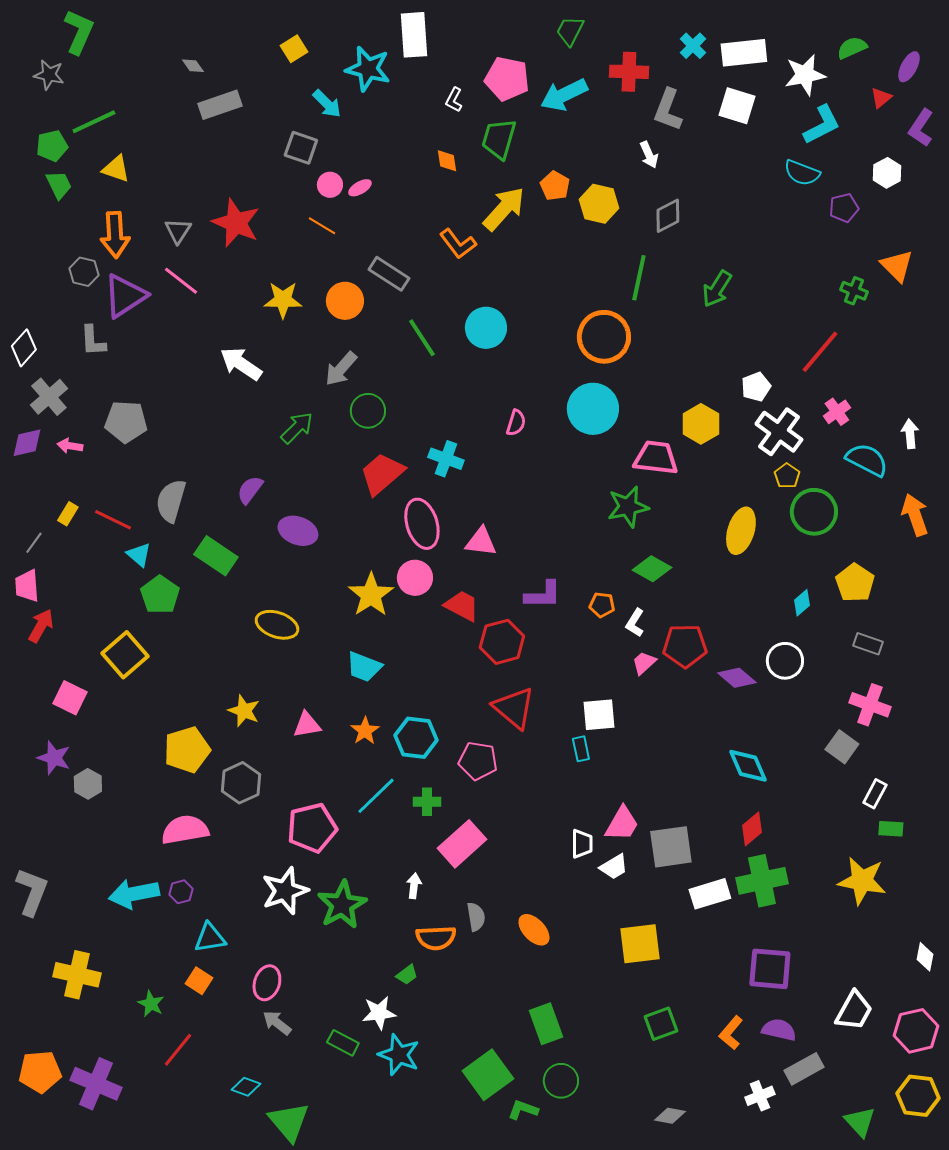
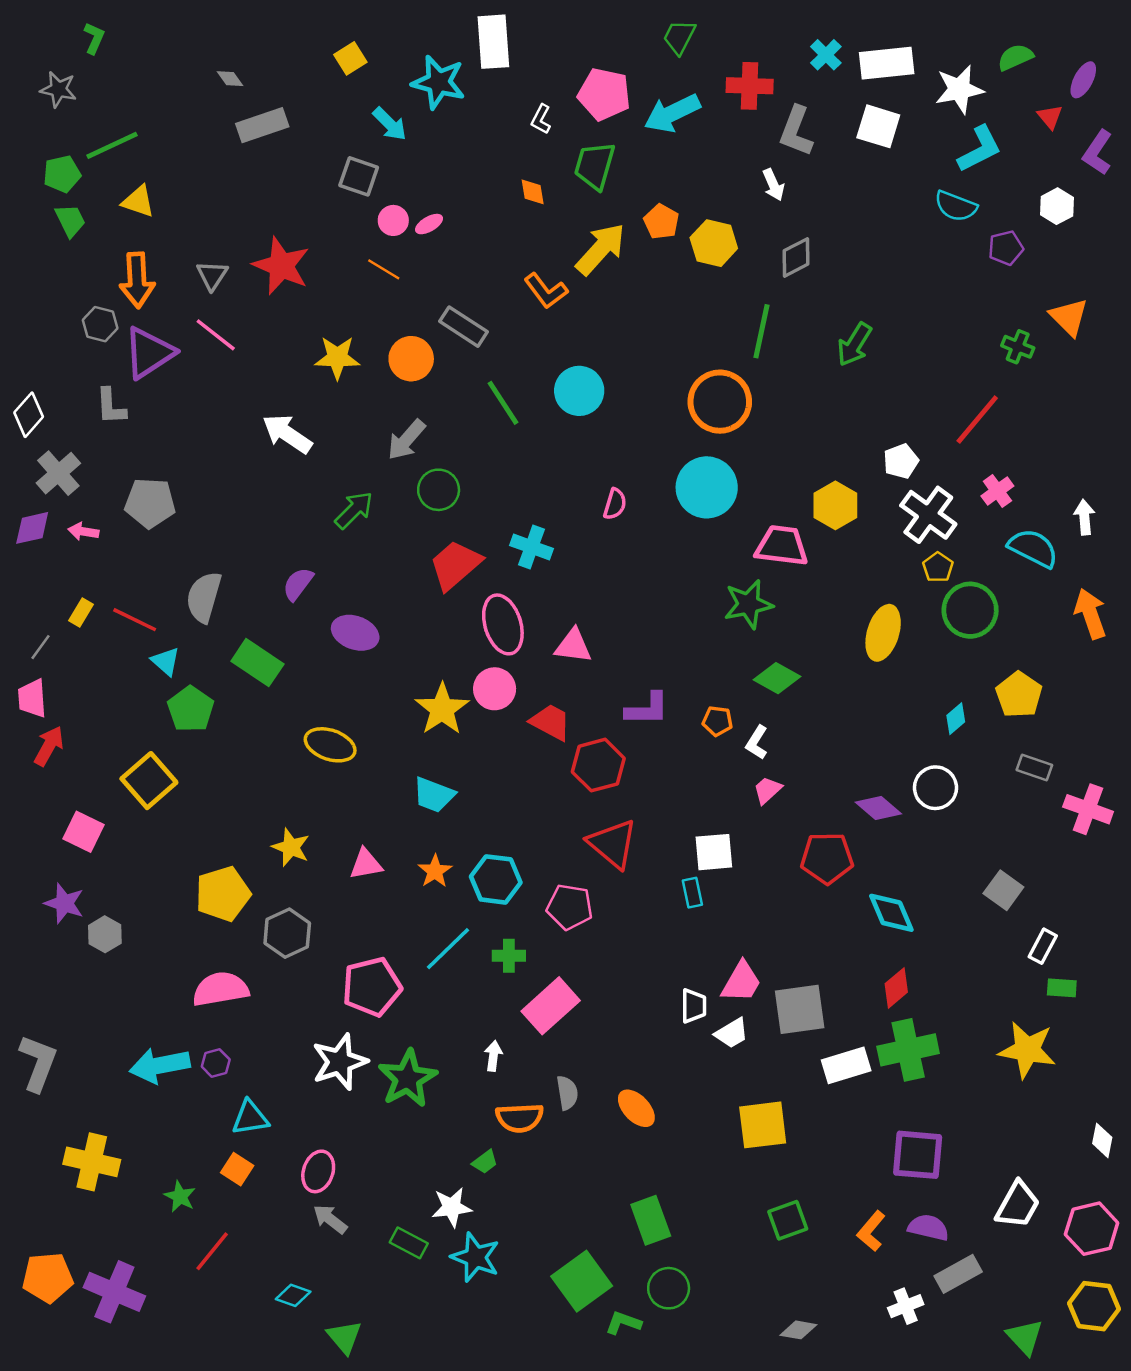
green L-shape: (79, 32) -> (94, 38), size x0.6
red triangle: (881, 98) -> (1050, 117), turned -30
red pentagon: (685, 646) -> (827, 858), moved
pink cross: (870, 705) -> (1088, 809), moved
green triangle: (289, 1122) -> (344, 1337), size x0.7

